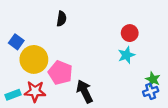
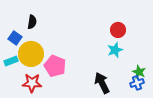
black semicircle: (61, 19) -> (32, 22), moved
black arrow: (85, 91) -> (102, 83), moved
cyan rectangle: (13, 95) -> (11, 61), moved

